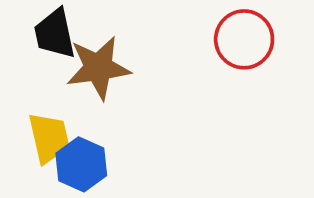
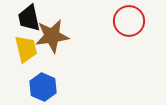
yellow trapezoid: (49, 138) -> (26, 49), moved

